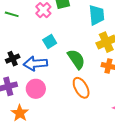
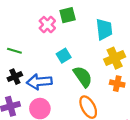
green line: (12, 14) -> (14, 51), moved
cyan square: (50, 42) -> (64, 56), moved

